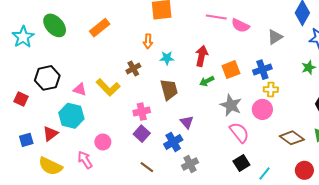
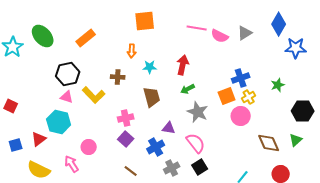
gray triangle: (275, 37) -> (245, 33), moved
green star: (309, 67) -> (278, 85), moved
brown cross: (133, 68) -> (118, 77), turned 32
orange square: (231, 70) -> (227, 96), moved
black hexagon: (47, 78) -> (68, 74), moved
yellow cross: (271, 89) -> (249, 97), turned -32
gray star: (231, 105) -> (198, 112), moved
purple triangle: (187, 122) -> (169, 128), turned -40
pink semicircle: (239, 133) -> (196, 143), moved
brown diamond: (292, 138) -> (269, 143), turned 30
black square: (241, 163) -> (200, 167), moved

